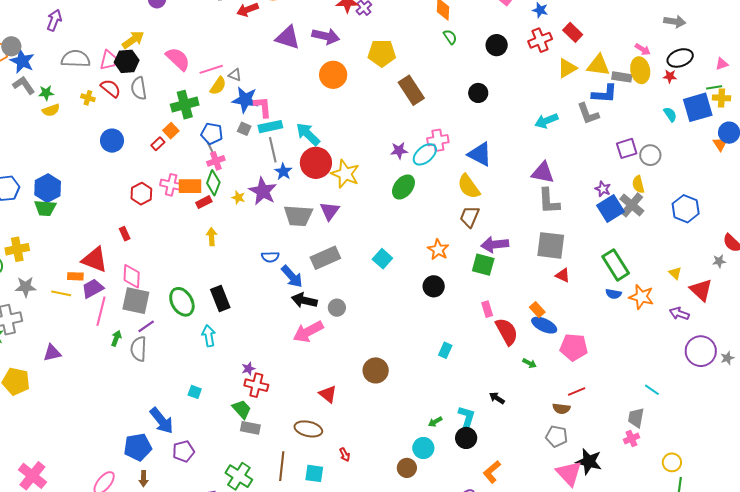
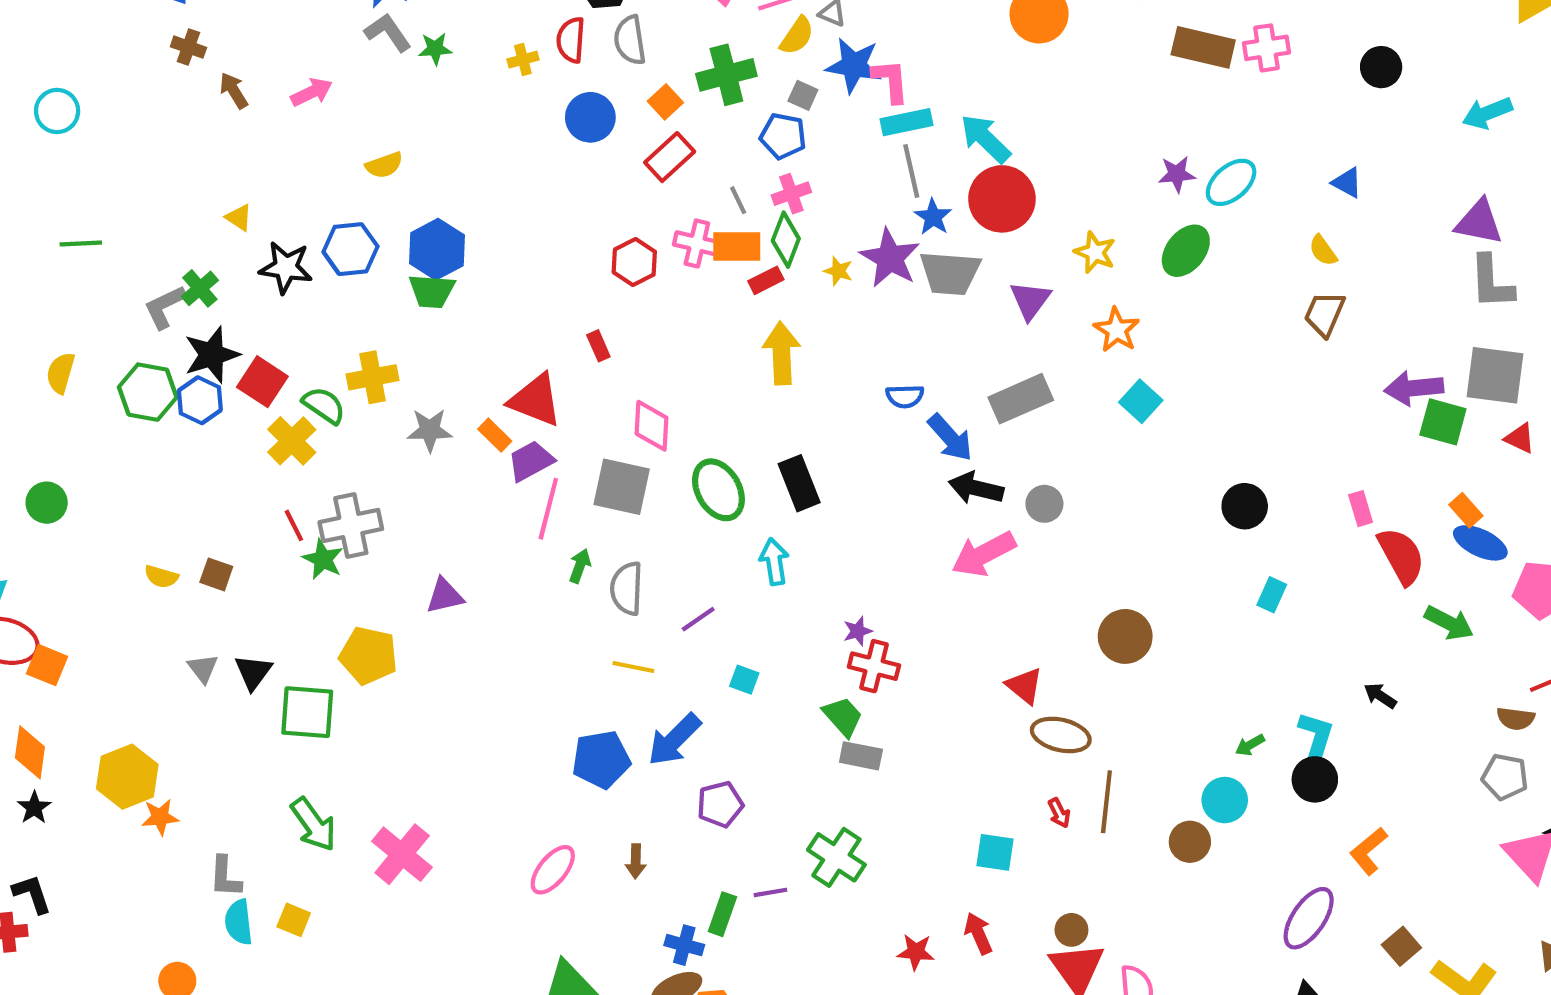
red semicircle: (111, 88) -> (571, 40), turned -125
brown rectangle: (411, 90) -> (1203, 47), turned -44
black circle: (478, 93) -> (1381, 67), moved
yellow cross: (88, 98) -> (523, 60), turned -32
yellow semicircle: (51, 110) -> (384, 165), moved
gray square: (244, 129) -> (803, 95), moved
orange square: (171, 131) -> (665, 102), moved
pink cross: (438, 140) -> (1266, 48), moved
blue circle: (112, 141) -> (590, 117), moved
red rectangle: (158, 144) -> (670, 157), size x1.6
gray line: (211, 148) -> (738, 200), moved
blue triangle: (480, 154) -> (1347, 183), size x0.6
yellow star: (345, 174) -> (1095, 252), moved, size x0.7
yellow semicircle: (469, 187) -> (1323, 250), size x0.6
gray trapezoid: (298, 216) -> (950, 273), moved
yellow arrow: (212, 237) -> (781, 353), size x1.6
purple arrow: (495, 244) -> (1414, 388), moved
orange star: (438, 250) -> (1117, 330), moved
green square: (483, 265) -> (1443, 422), moved
orange rectangle: (75, 276) -> (495, 435), turned 42
pink diamond: (132, 276) -> (652, 426), moved
black circle: (434, 286) -> (1245, 506), moved
gray star: (26, 287) -> (430, 430), moved
yellow line: (61, 293) -> (633, 667), moved
purple line: (146, 326) -> (698, 619), moved
green arrow: (529, 363) -> (1449, 623), size x1.6
blue arrow: (162, 421) -> (674, 740), turned 84
brown ellipse: (308, 429) -> (1061, 735), moved
blue pentagon: (138, 447) -> (601, 759), moved
brown line: (282, 466) -> (1106, 802), moved

